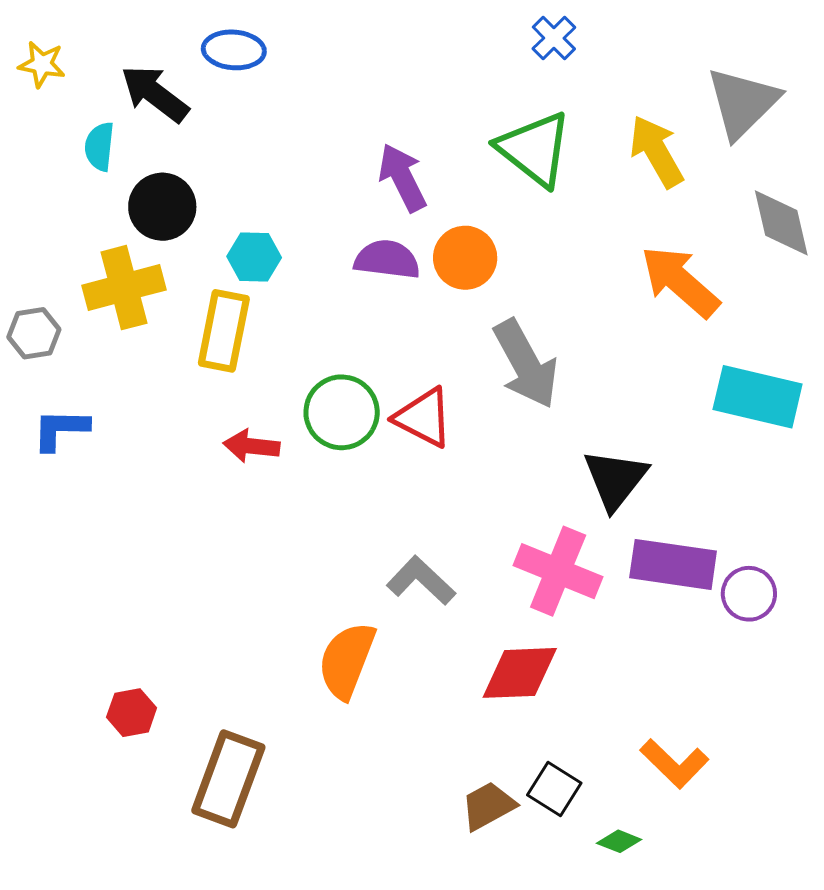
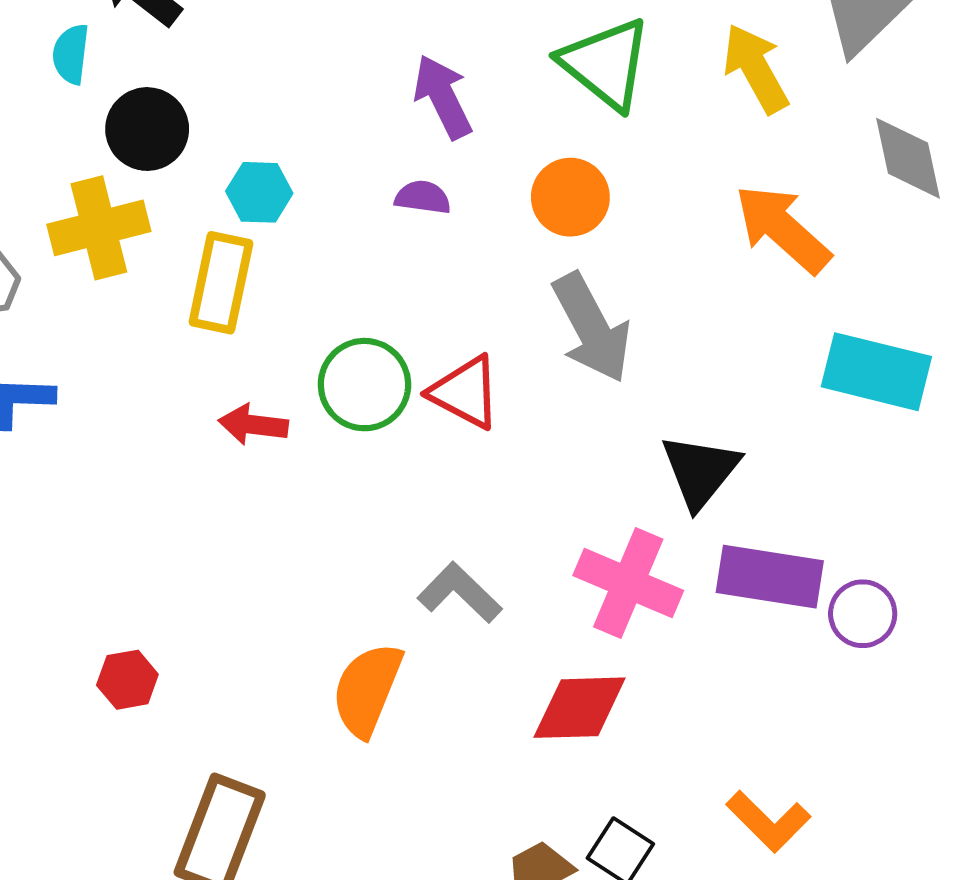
orange circle: (465, 258) -> (570, 197), moved
purple semicircle: (387, 259) -> (423, 197), size x0.7
red hexagon: (132, 713) -> (127, 680), moved

